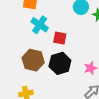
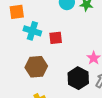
black hexagon: (60, 63) -> (78, 78), moved

